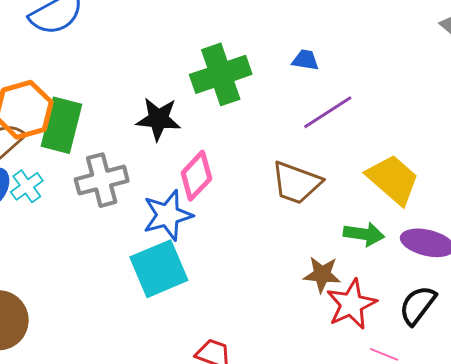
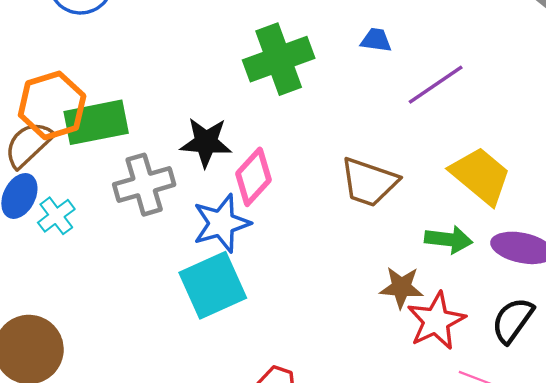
purple line: (328, 112) -> (436, 85), moved
black star: (158, 119) -> (206, 142), moved
green rectangle: (61, 125) -> (96, 122), turned 66
cyan cross: (27, 186) -> (56, 216), moved

